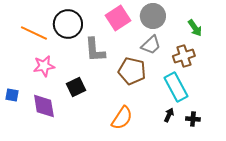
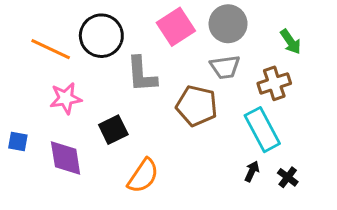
gray trapezoid: (151, 45) -> (225, 67), turned 35
orange semicircle: (122, 118) -> (143, 176), moved
black cross: (193, 119) -> (288, 177), turned 32

